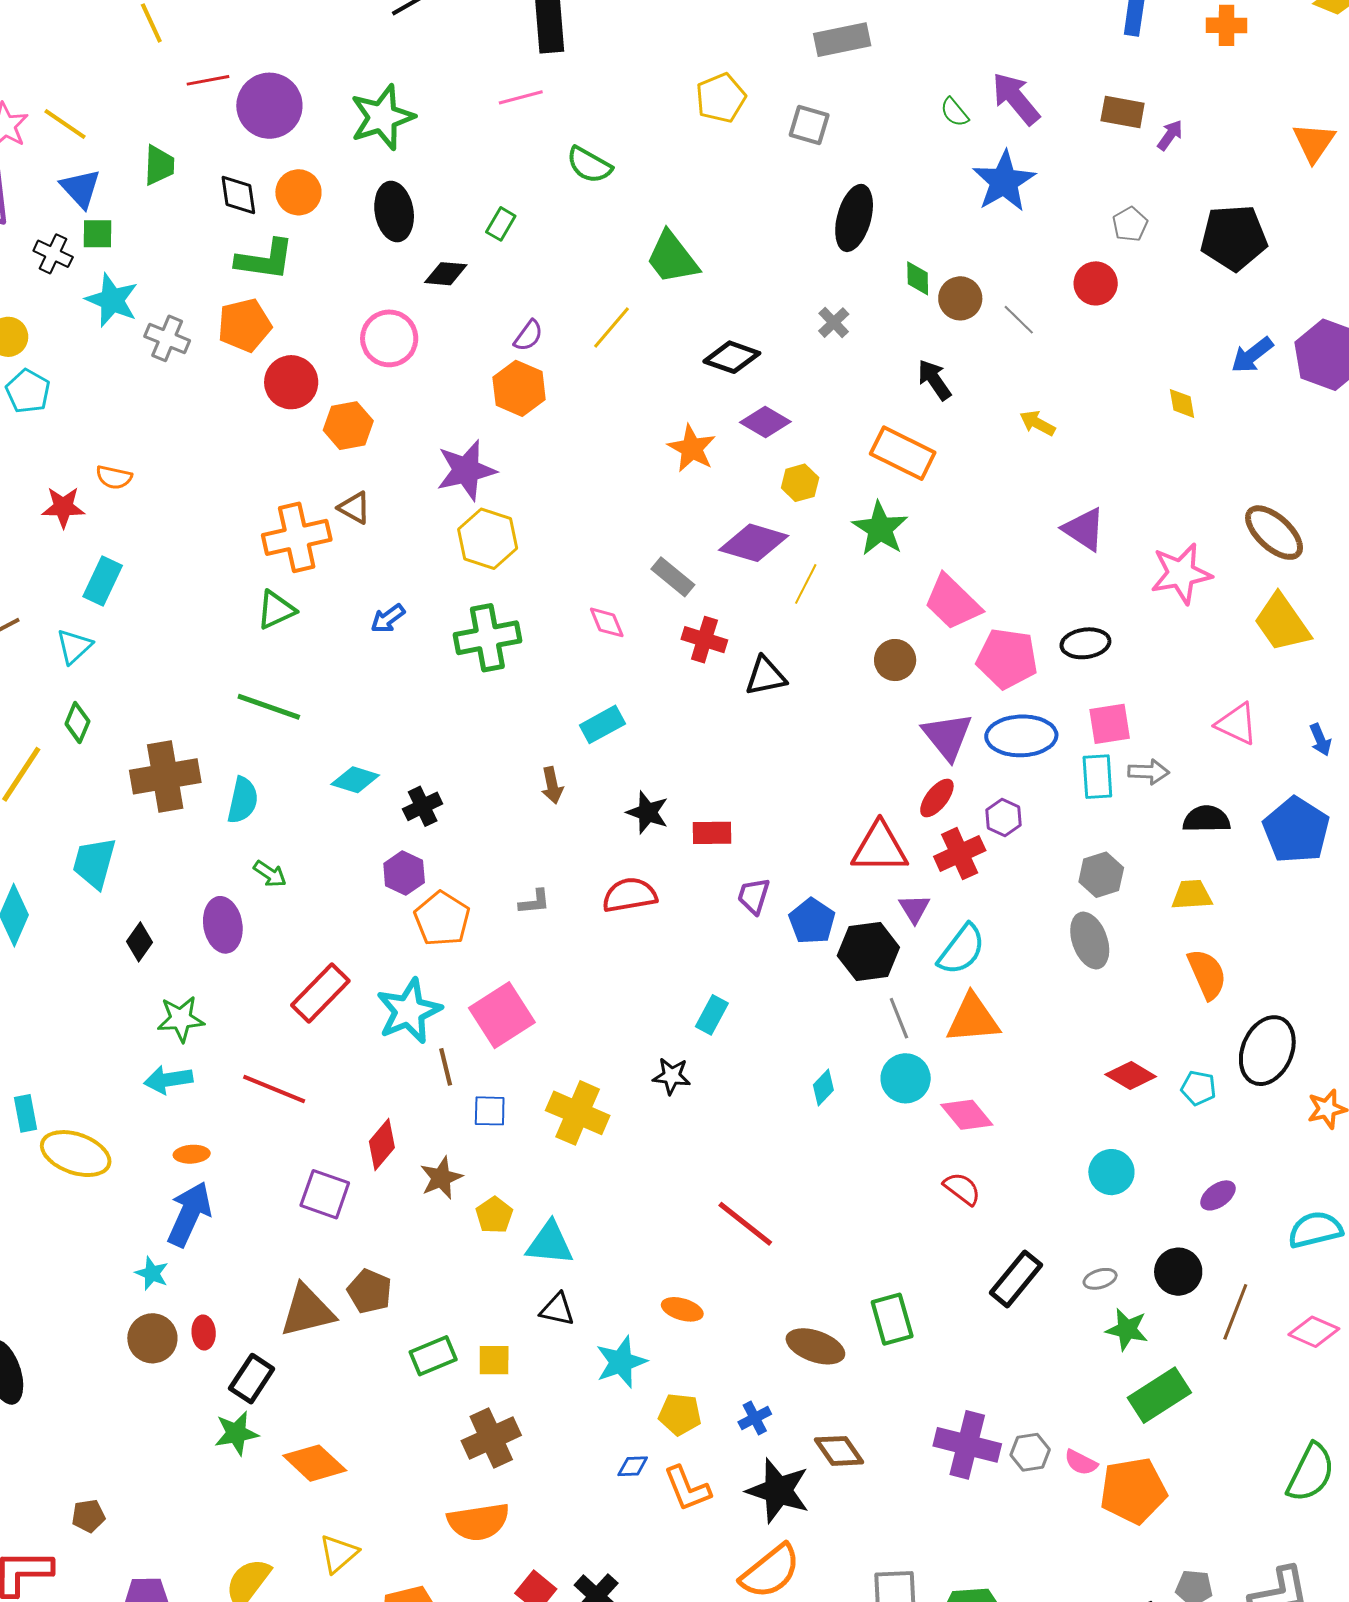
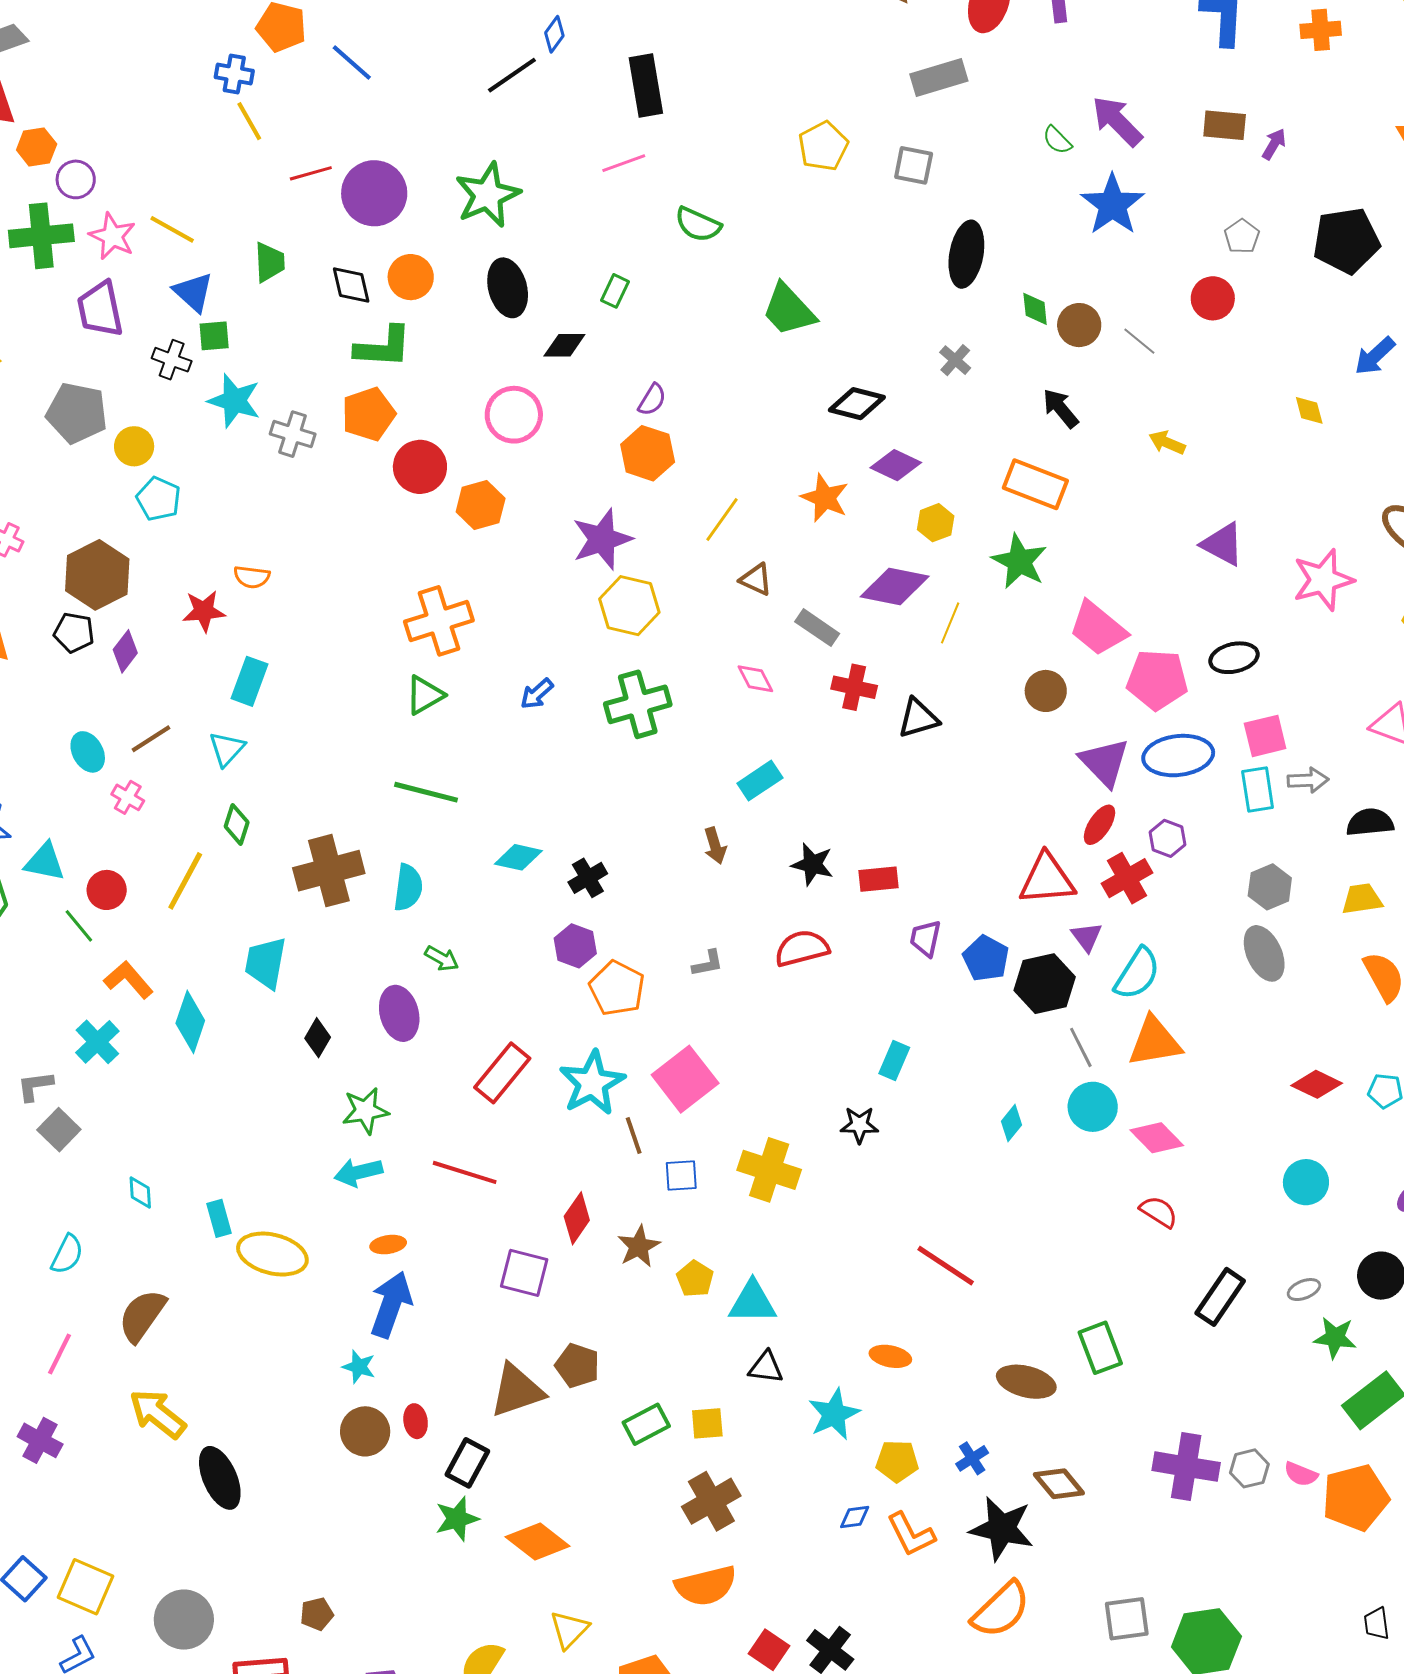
yellow line: (612, 327) -> (722, 519), moved
brown triangle: (354, 508) -> (756, 579), moved

